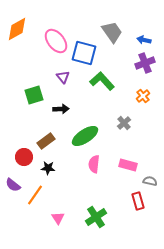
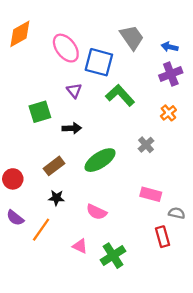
red circle: (24, 157) -> (13, 179), moved
pink semicircle: (94, 164) -> (96, 212), moved, turned -72
pink triangle: (58, 218) -> (80, 246), moved, turned -32

